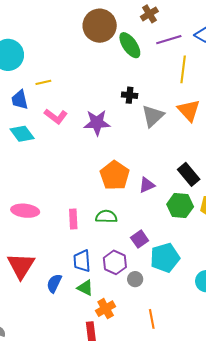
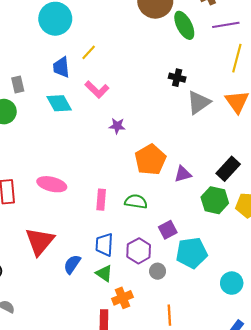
yellow line: (43, 82) -> (89, 52), turned -42
purple star: (97, 123) -> (117, 126), moved, size x0.6
black rectangle: (189, 174) -> (228, 169), turned 75

